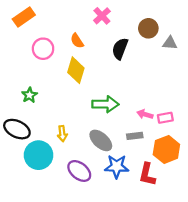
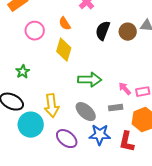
brown circle: (148, 28) -> (128, 32), moved
pink arrow: (145, 114) -> (125, 89), turned 32
yellow arrow: (62, 134) -> (52, 106), size x1.6

